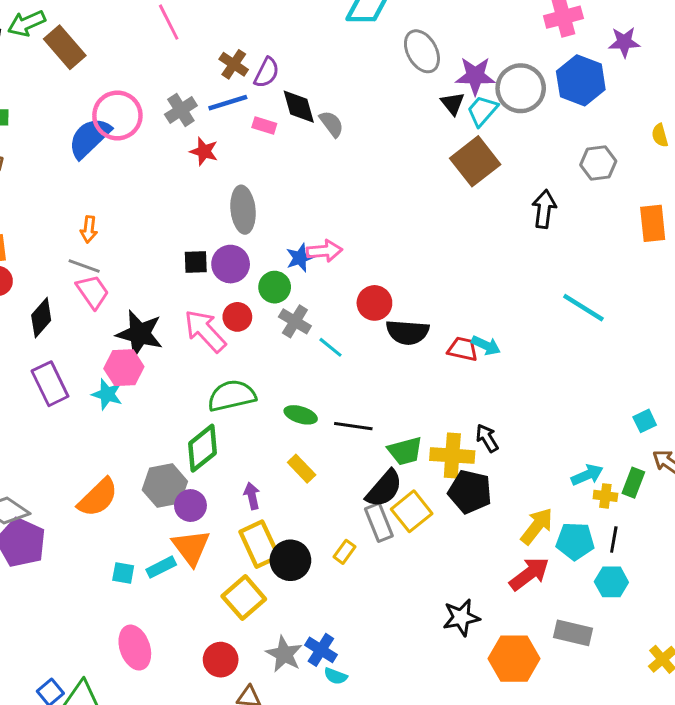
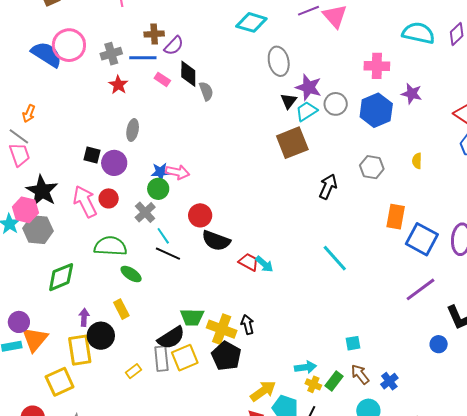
brown cross: (234, 64) -> (154, 34), turned 36
gray circle: (521, 88) -> (336, 104), size x0.7
blue semicircle: (89, 138) -> (47, 54), turned 60
gray ellipse: (243, 210) -> (133, 130), size x0.7
green circle: (275, 287) -> (158, 189), moved
green semicircle: (232, 396) -> (110, 246), moved
black line: (353, 426) -> (168, 254), moved
gray hexagon: (165, 486) -> (38, 230), moved
purple circle: (190, 506) -> (19, 322), moved
black circle: (290, 560) -> (101, 336), moved

